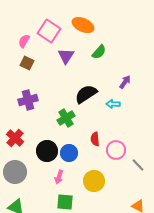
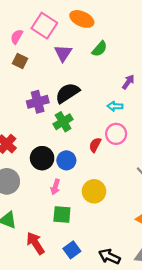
black semicircle: (86, 94) -> (67, 93), moved
purple cross: (28, 100) -> (38, 102), moved
red semicircle: (95, 139) -> (95, 145), turned 32
pink circle: (116, 150) -> (116, 134), moved

